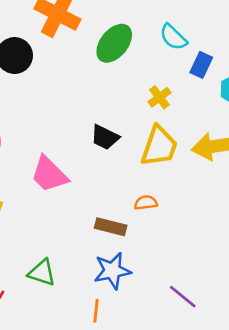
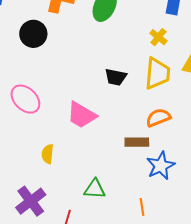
yellow cross: (159, 97) -> (158, 37), moved
orange semicircle: (146, 203) -> (158, 118), size x1.4
blue star: (112, 271) -> (161, 166), moved

